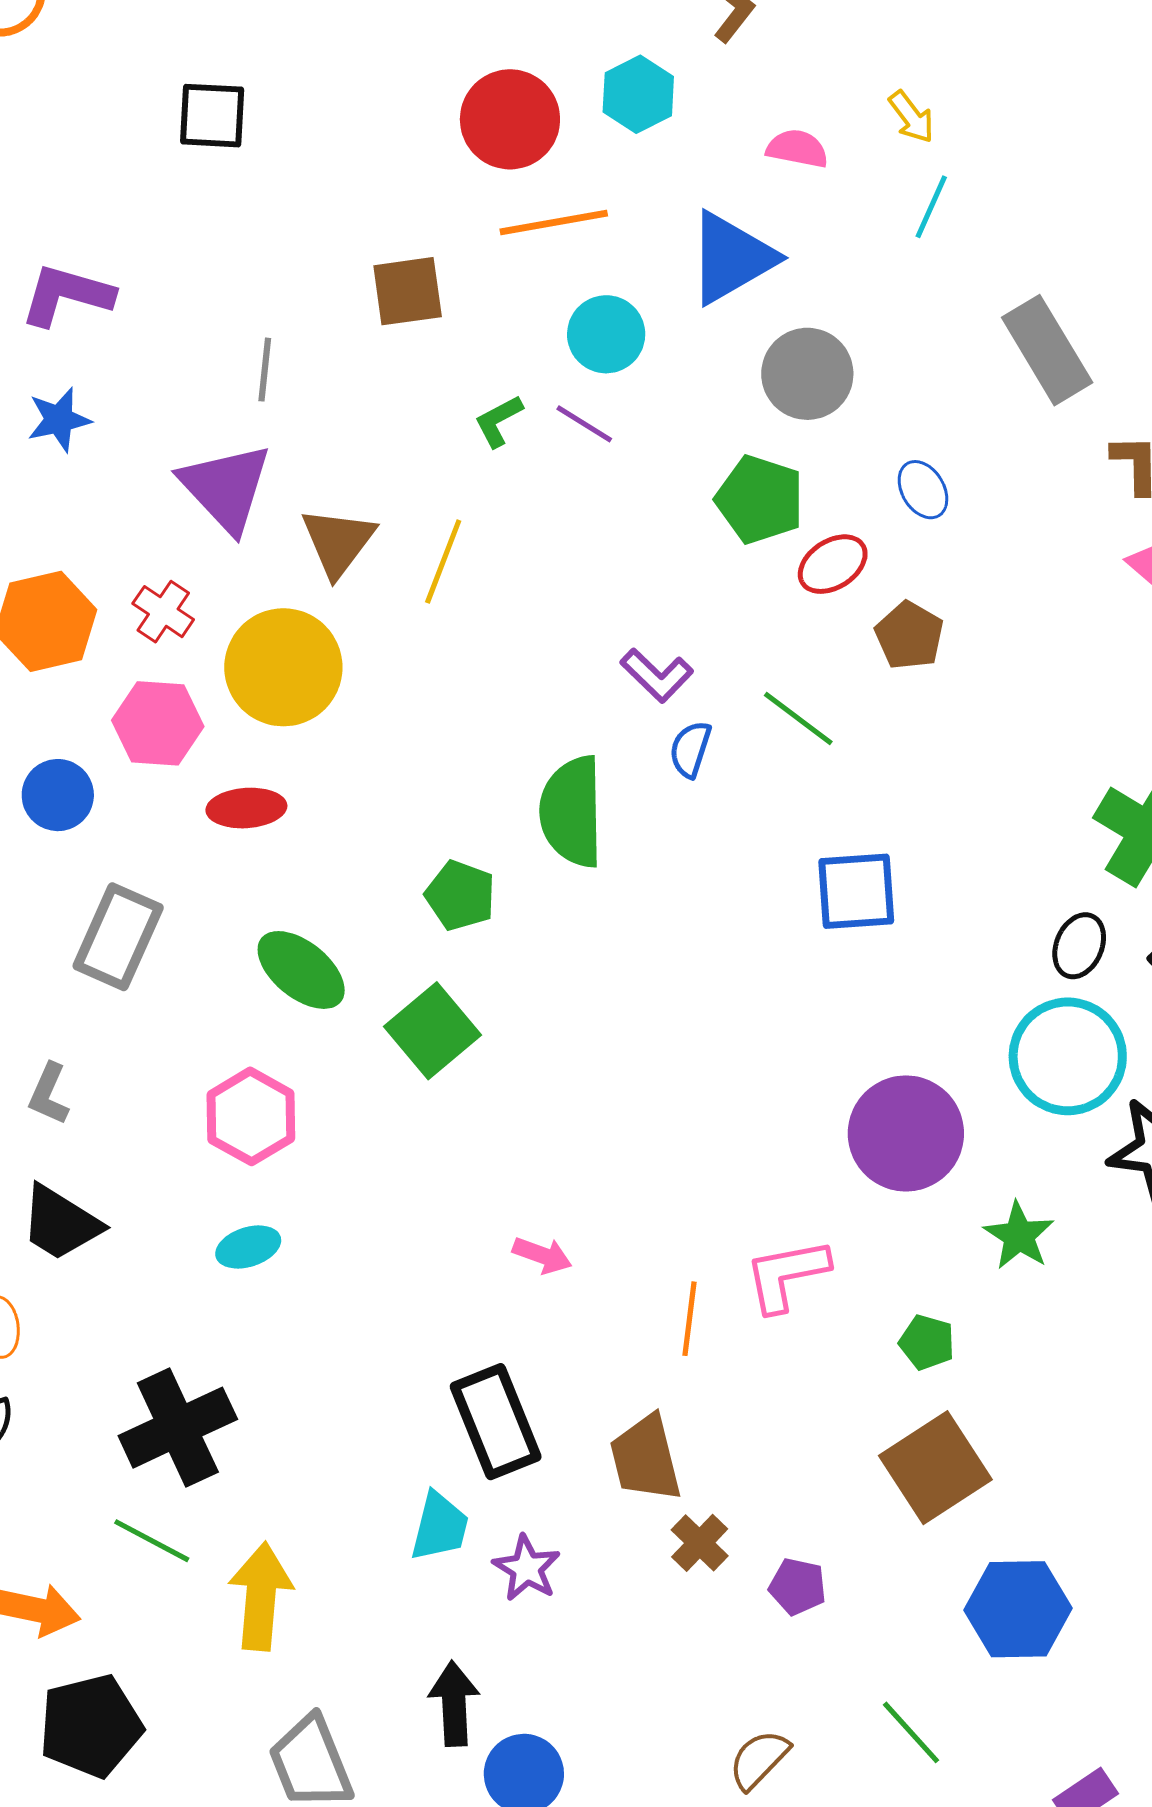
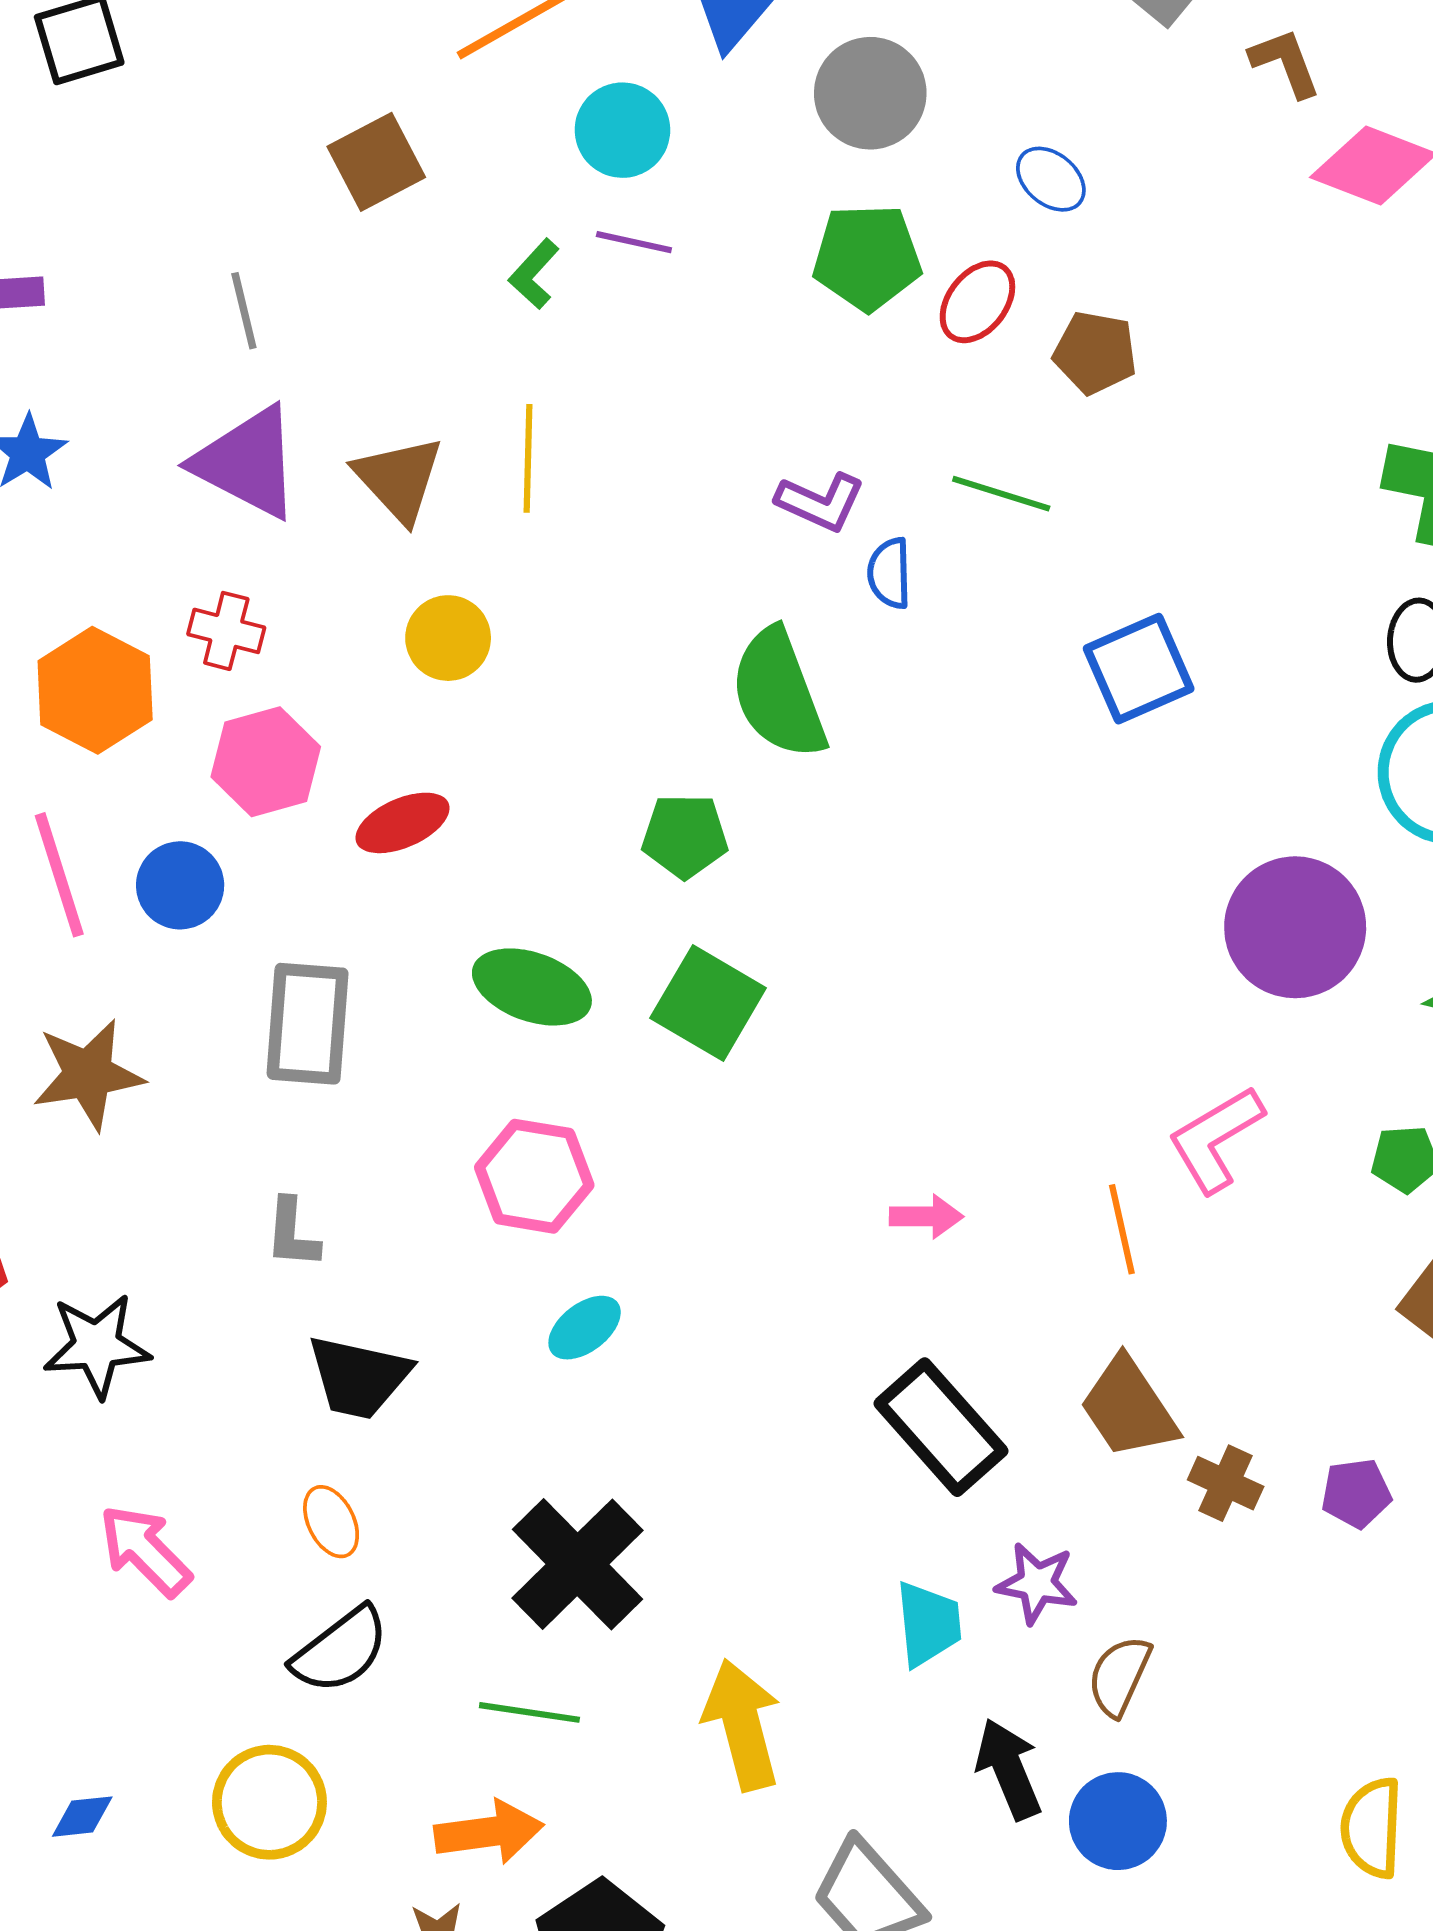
yellow circle: (283, 667) -> (448, 638), moved, size x0.6
cyan trapezoid: (440, 1526) -> (928, 1624), moved
green line: (152, 1541) -> (529, 1712), moved
brown semicircle: (759, 1759) -> (1119, 1676), moved

